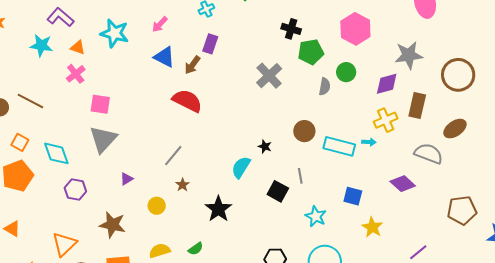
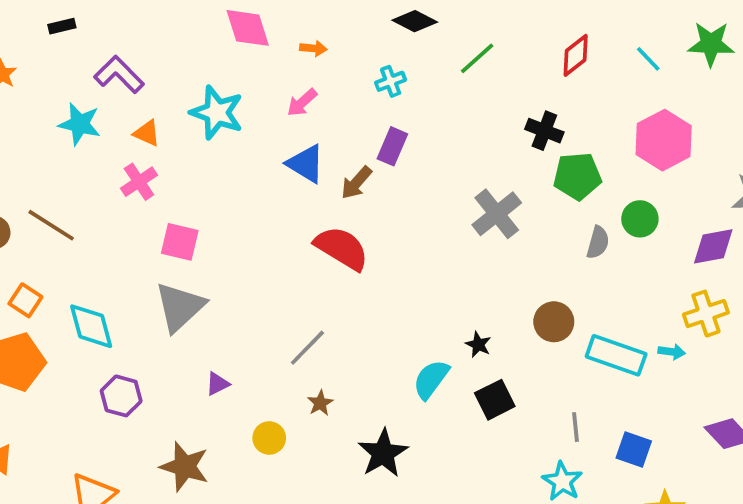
gray line: (300, 176) -> (575, 427), moved
black square: (278, 191) -> (495, 400), moved, turned 30

